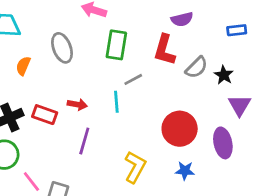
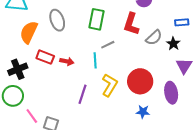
blue rectangle: (237, 30) -> (182, 22), moved
orange semicircle: (23, 66) -> (29, 32), size x1.6
red rectangle: (45, 115) -> (45, 57), moved
purple line: (84, 141) -> (82, 94), moved
yellow L-shape: (135, 167) -> (110, 85), moved

